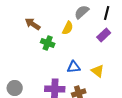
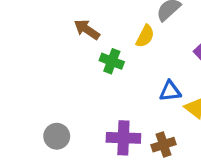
blue triangle: (74, 67) -> (170, 91), moved

